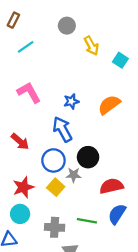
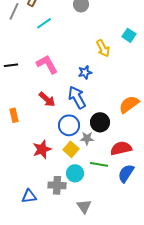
yellow arrow: (91, 46) -> (103, 48), moved
orange semicircle: (109, 105) -> (129, 104), moved
red arrow: (20, 142) -> (47, 99), moved
cyan circle: (20, 214) -> (75, 173), moved
green line: (87, 221) -> (99, 164), moved
gray cross: (55, 227) -> (57, 185), moved

